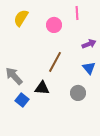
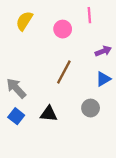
blue triangle: (89, 68) -> (103, 79), turned 40
black triangle: (42, 88) -> (49, 114), moved
blue square: (22, 100) -> (16, 116), moved

